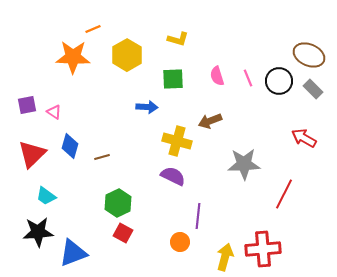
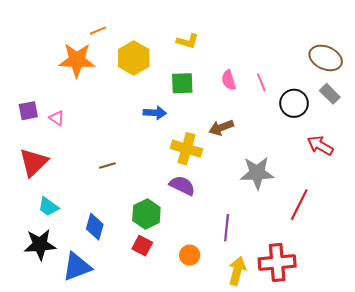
black circle: (279, 81) -> (294, 103), moved
blue diamond: (70, 146) -> (95, 227), moved
green hexagon: (118, 203) -> (146, 214), moved
purple line: (198, 216) -> (227, 228), moved
red square: (123, 233) -> (142, 246), moved

